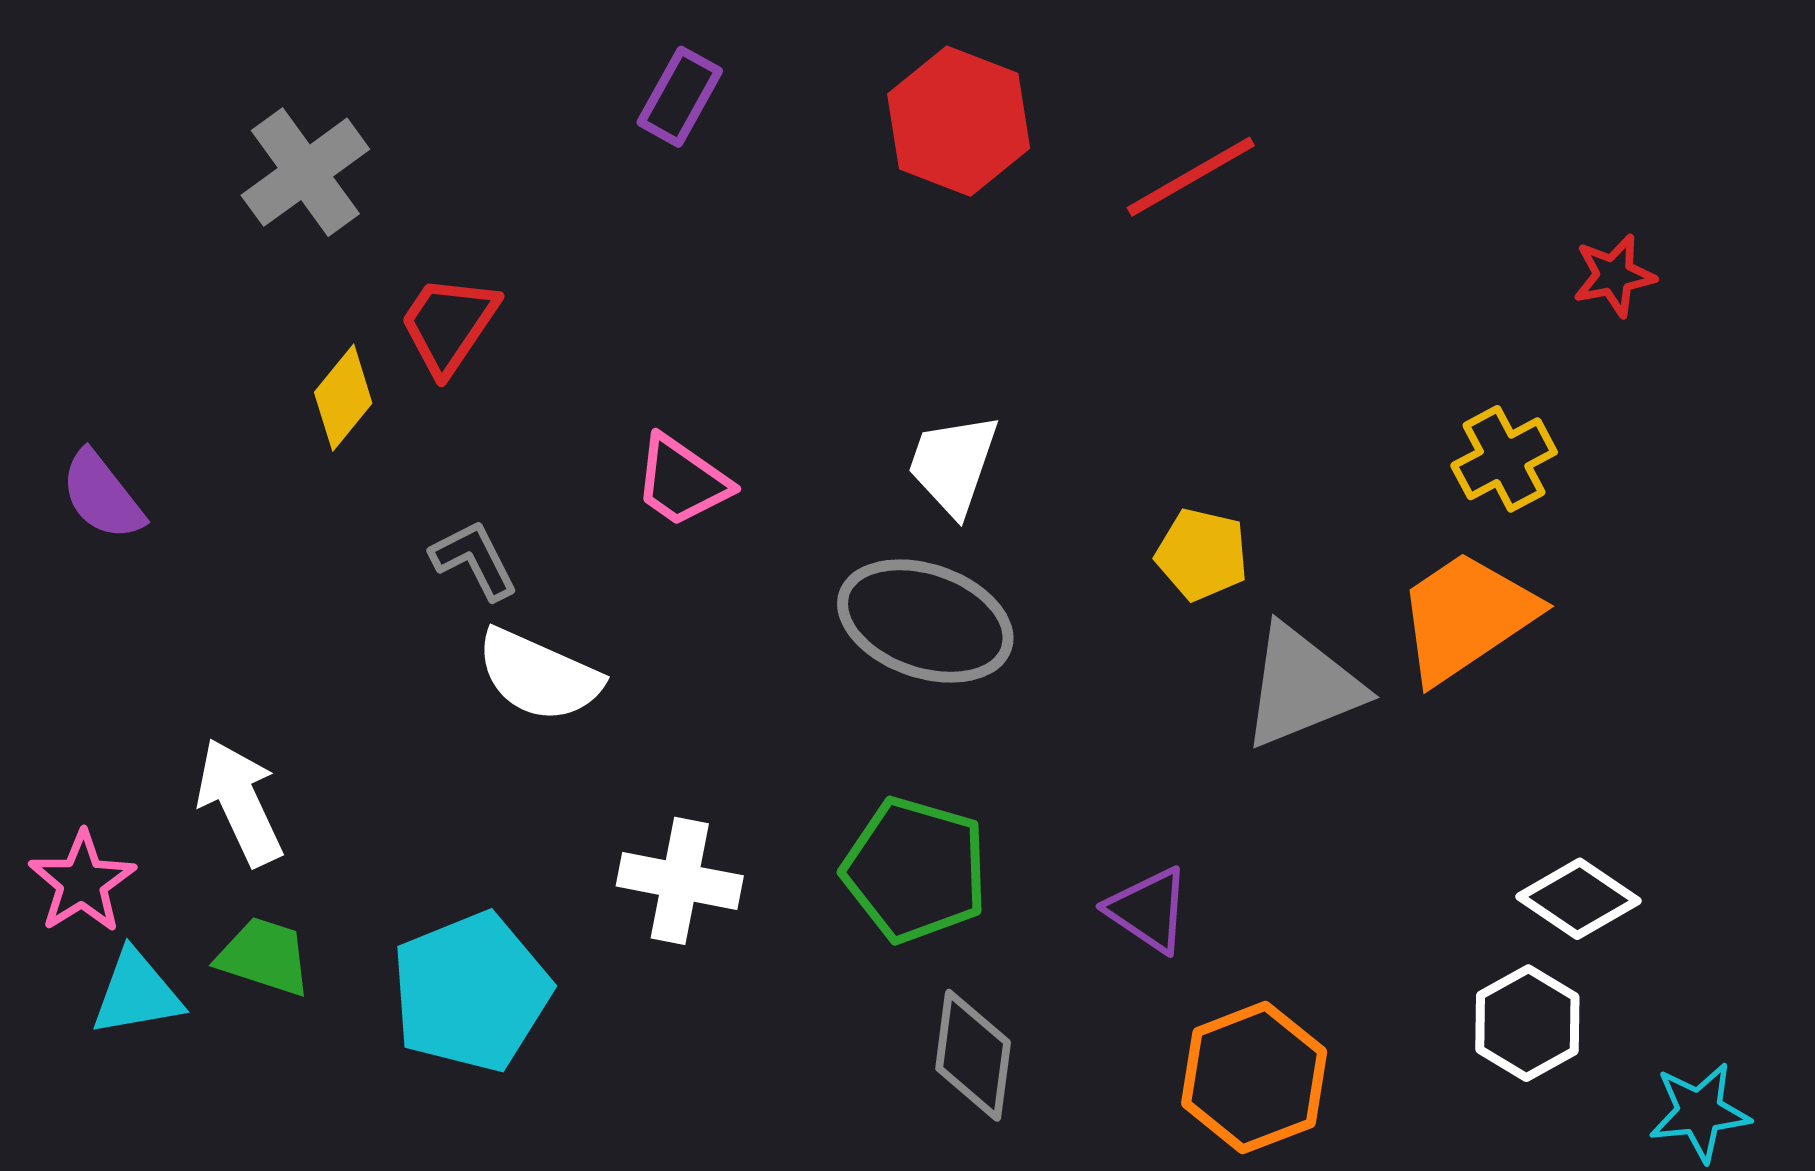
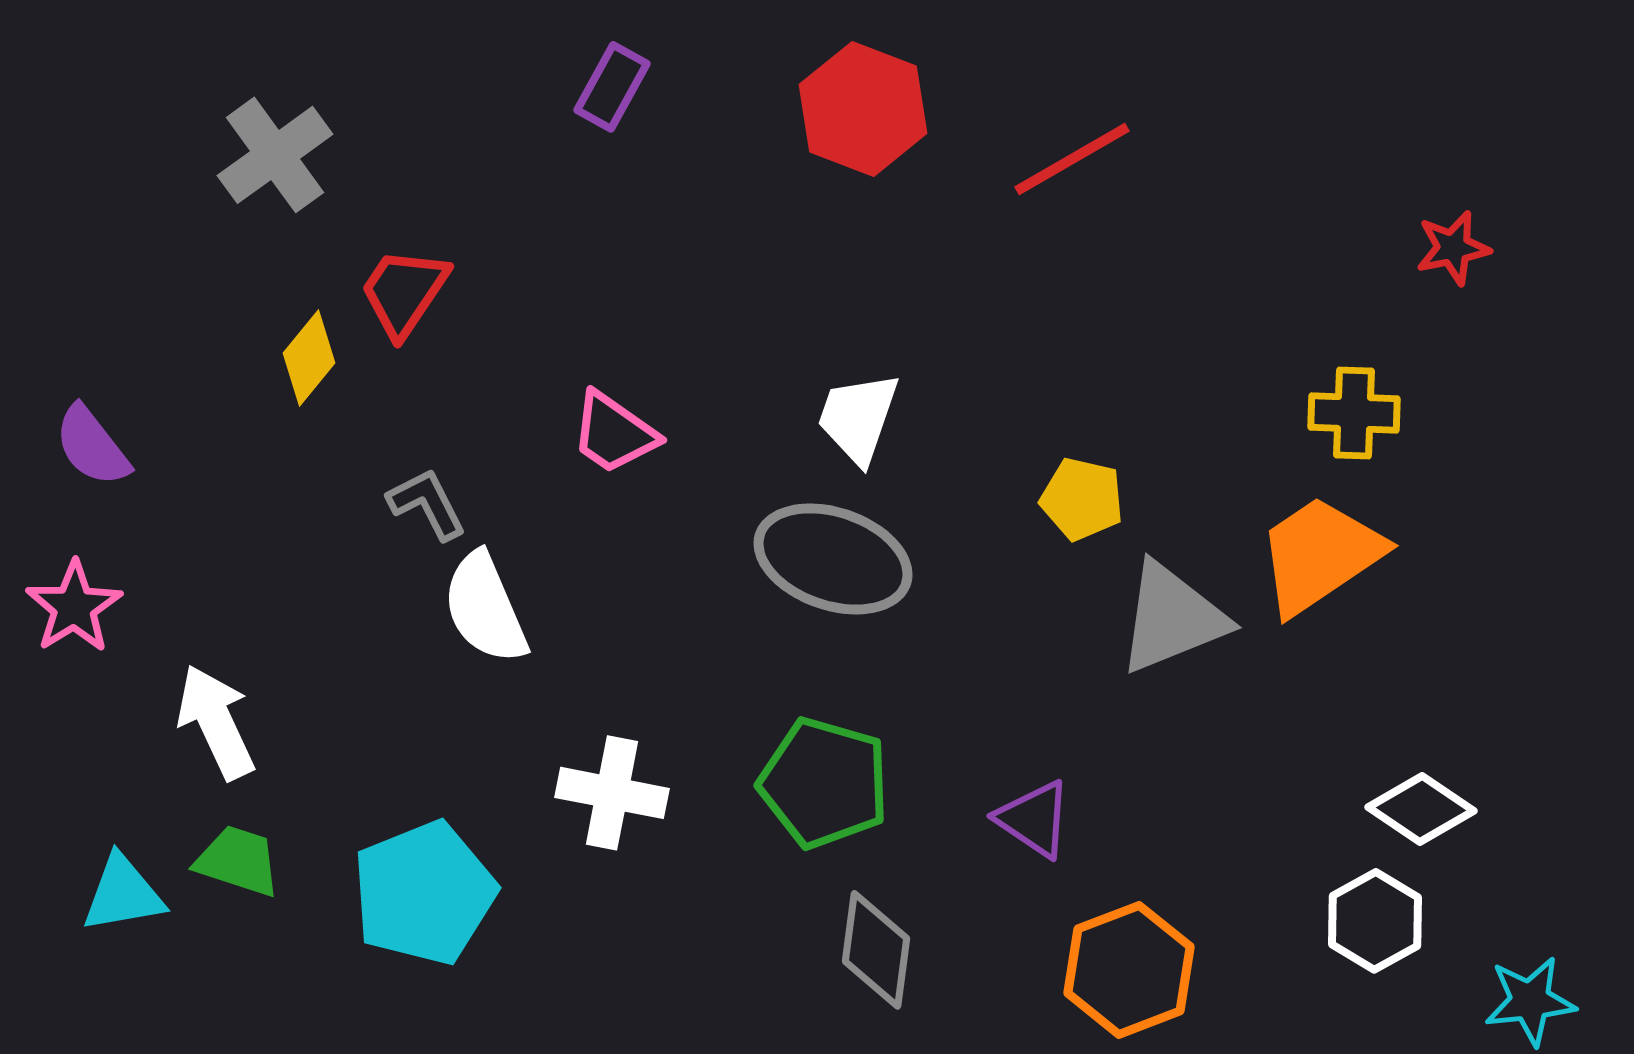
yellow cross: (1504, 459) -> (1354, 413), turned 30
white semicircle: (539, 675) -> (485, 608), turned 43
pink star: (82, 882) -> (74, 607), moved

